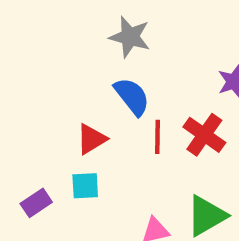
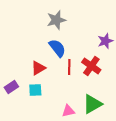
gray star: (130, 37) -> (56, 20), turned -30
purple rectangle: (36, 203) -> (11, 87), moved

